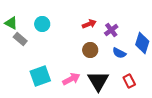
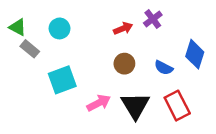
purple cross: (111, 30) -> (153, 19), moved
cyan square: (40, 76) -> (62, 80), moved
red rectangle: (129, 81) -> (177, 106), size x1.5

